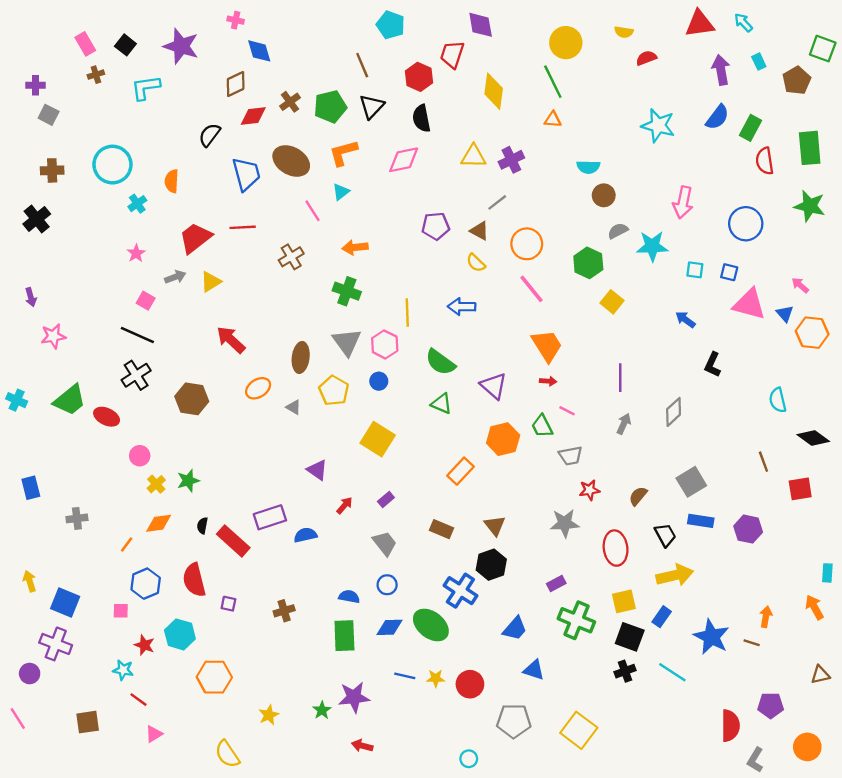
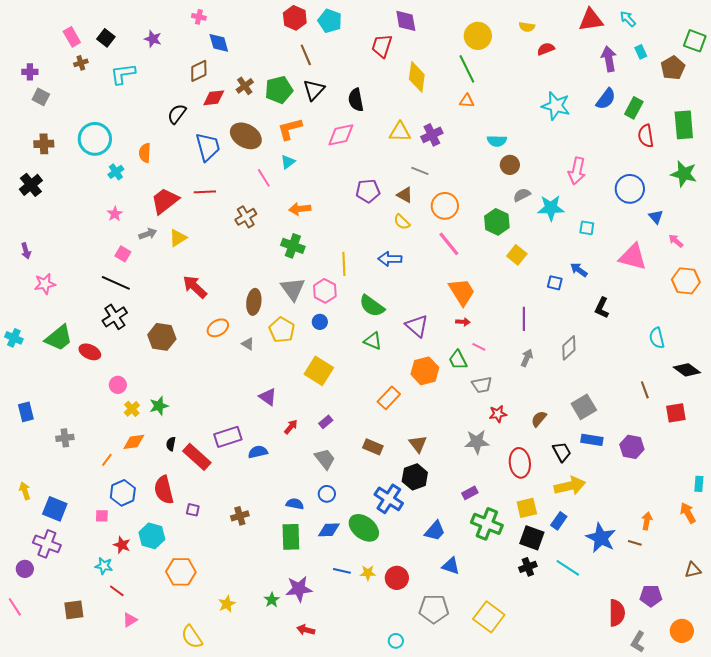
purple star: (181, 46) -> (153, 39), size x0.6
red hexagon: (419, 77) -> (295, 18), moved
gray line: (497, 202) -> (420, 171), turned 60
blue square: (729, 272) -> (555, 283), moved
blue triangle: (785, 314) -> (656, 217), moved

